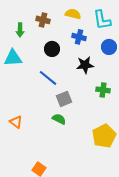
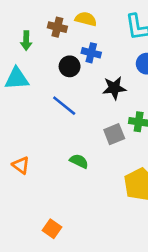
yellow semicircle: (73, 14) -> (86, 19), moved
blue cross: (79, 37) -> (91, 53), moved
gray square: (64, 99) -> (114, 134), moved

